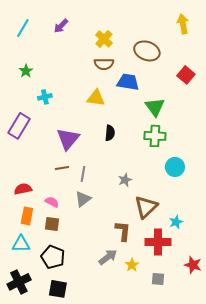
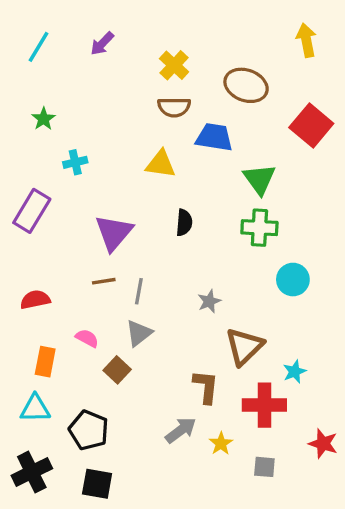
red square: (186, 75) -> (311, 126), size x1.4
red semicircle: (23, 189) -> (35, 300), moved
brown square: (52, 224) -> (117, 370), moved, turned 35

